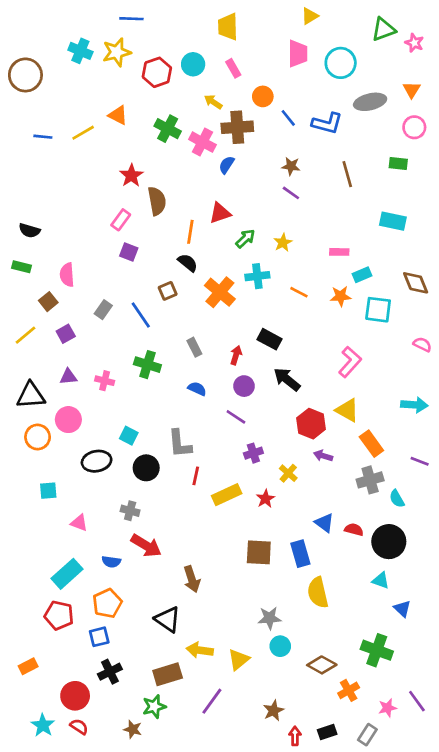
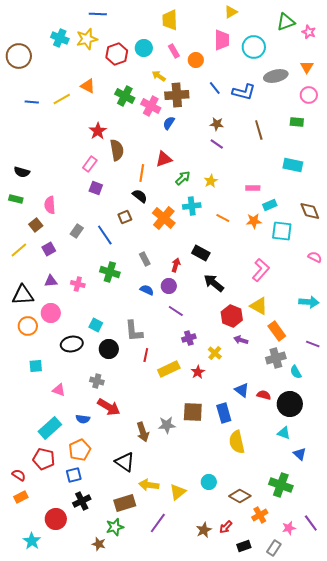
orange circle: (263, 96) -> (196, 60), moved
purple circle: (244, 386) -> (169, 286), moved
gray star: (269, 618) -> (167, 425), moved
red semicircle: (79, 727) -> (19, 475), moved
red arrow: (295, 736) -> (226, 527), moved, turned -136

